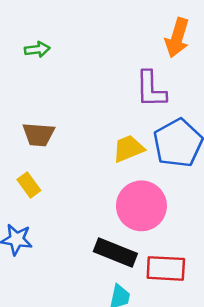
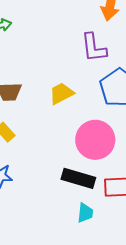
yellow trapezoid: (128, 149) -> (61, 93), moved

